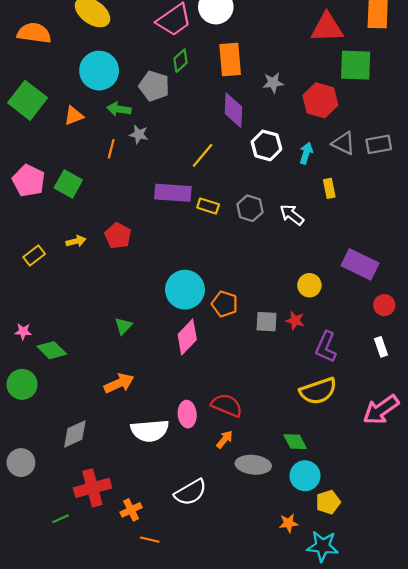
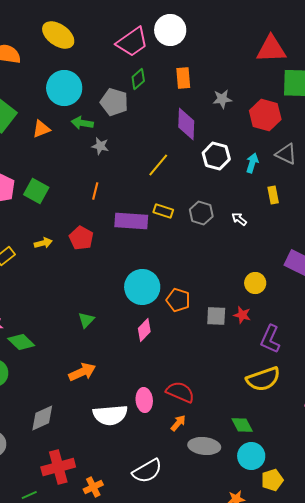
orange rectangle: (230, 60) -> (183, 78), size x0.7
orange line: (111, 149) -> (95, 191), moved
purple rectangle: (173, 193) -> (131, 221), moved
white arrow: (292, 215) -> (239, 219), size x0.7
pink diamond: (187, 337) -> (144, 330), size x0.7

